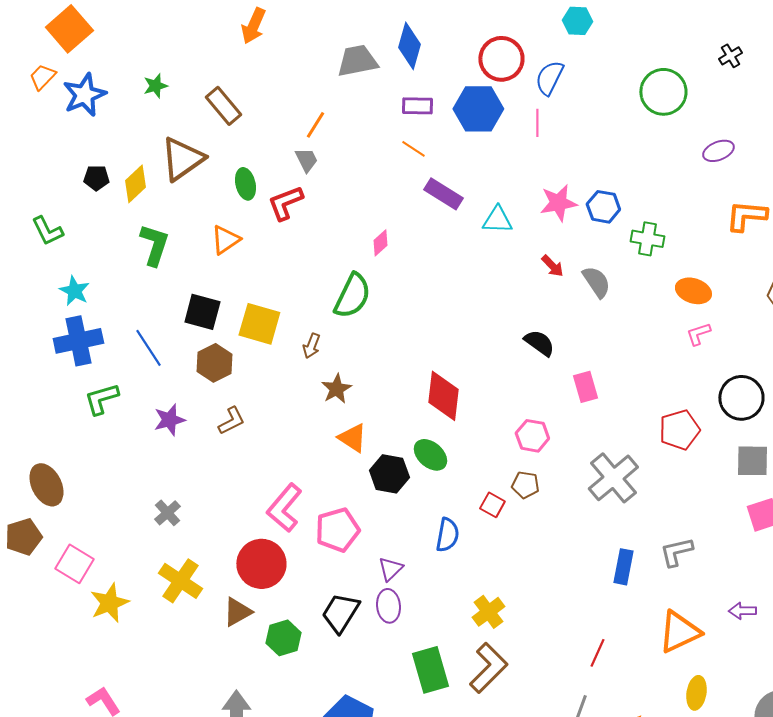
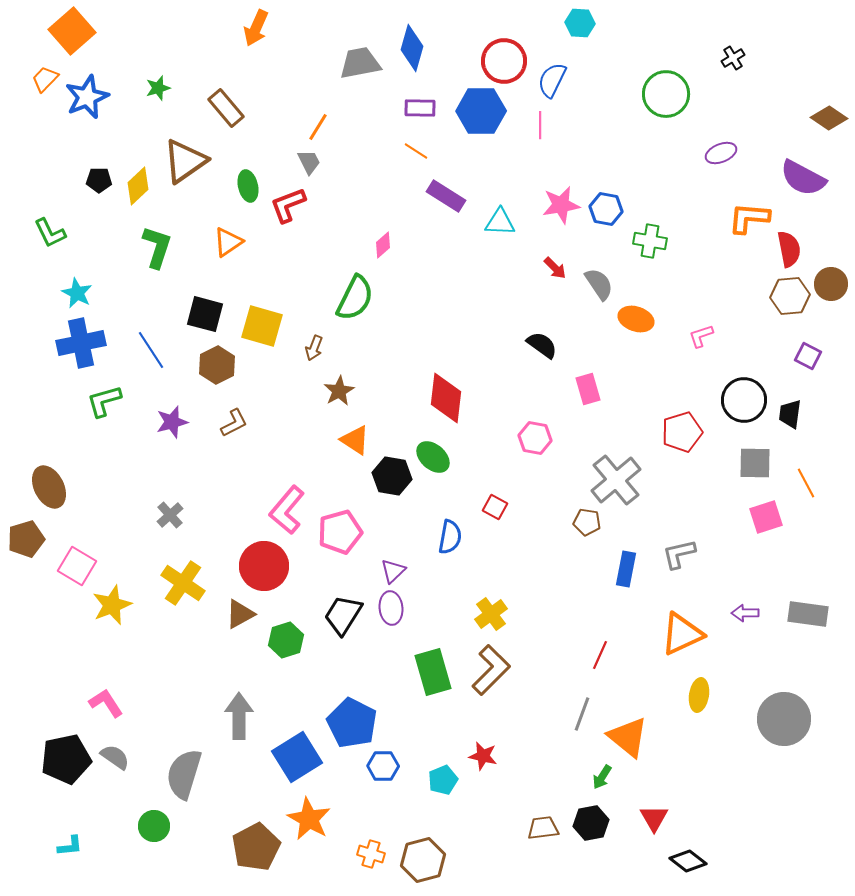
orange ellipse: (693, 291) -> (636, 319), moved
brown pentagon: (525, 485) -> (587, 522), moved

